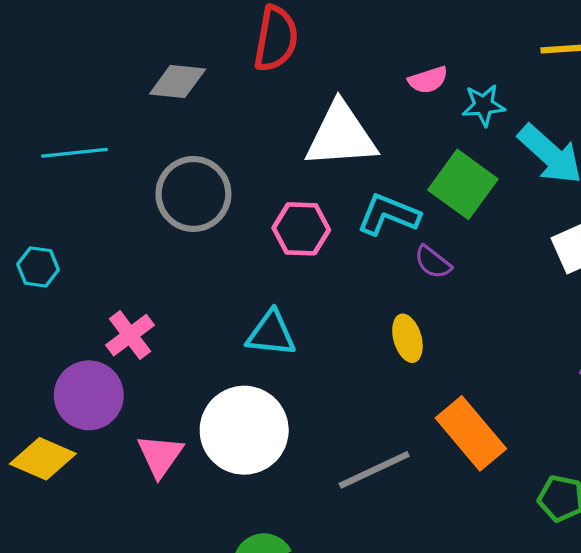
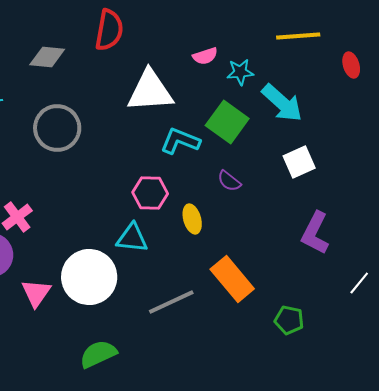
pink hexagon: (301, 229) -> (150, 193), moved
purple semicircle: (433, 262) -> (229, 181), moved
cyan triangle: (271, 333) -> (132, 238), moved

